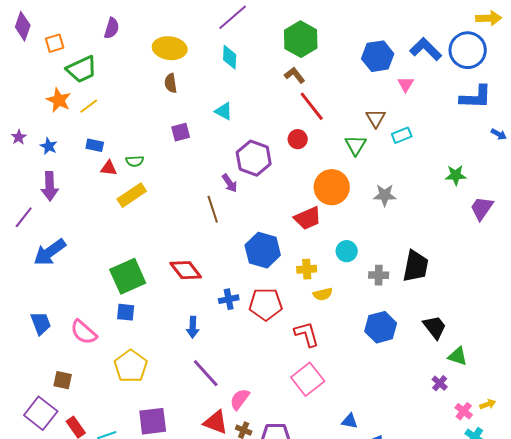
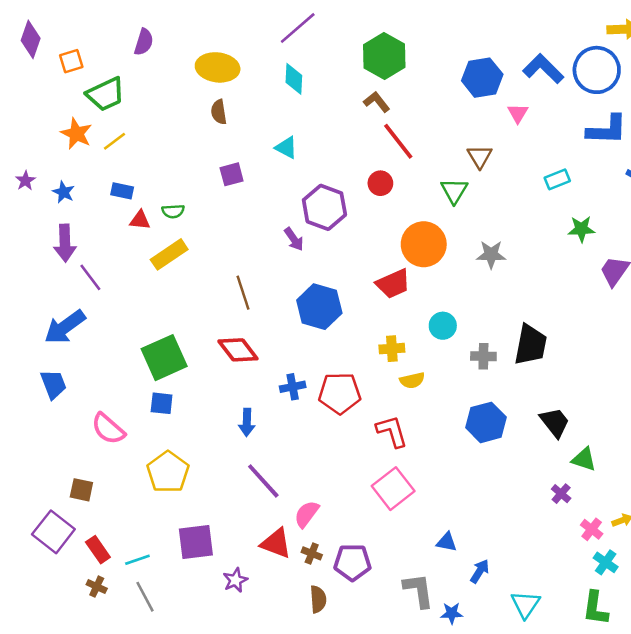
cyan rectangle: (402, 135) -> (557, 179), moved
brown line: (213, 209) -> (243, 293), moved
purple line: (24, 217) -> (90, 277), moved, turned -75
blue hexagon: (263, 250) -> (319, 307), moved
blue trapezoid: (41, 323) -> (53, 384), moved

